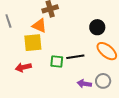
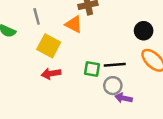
yellow square: (33, 43) -> (49, 46), moved, turned 30
gray circle: (103, 81) -> (113, 86), moved

